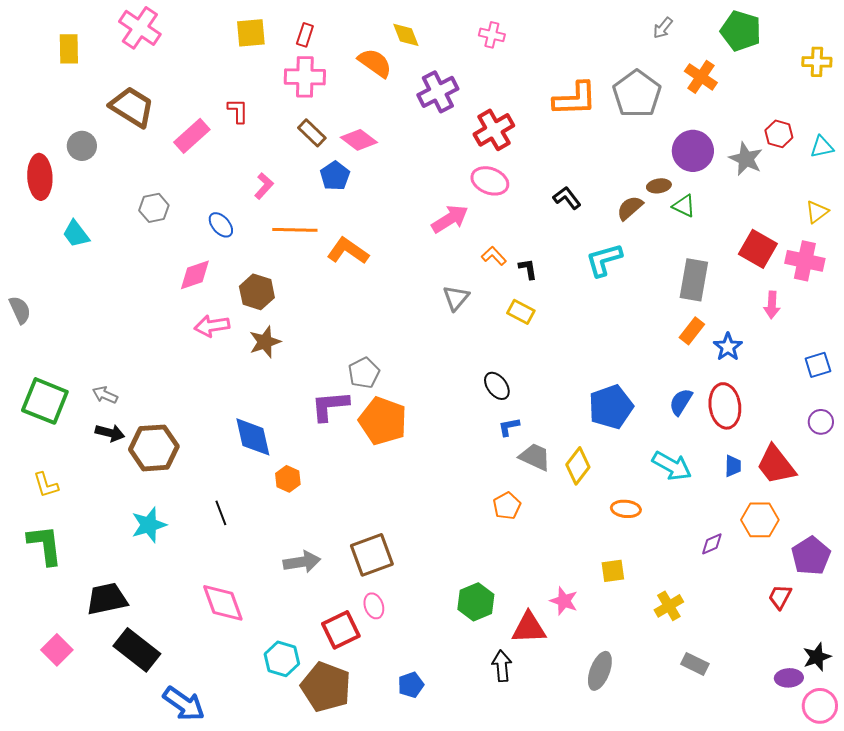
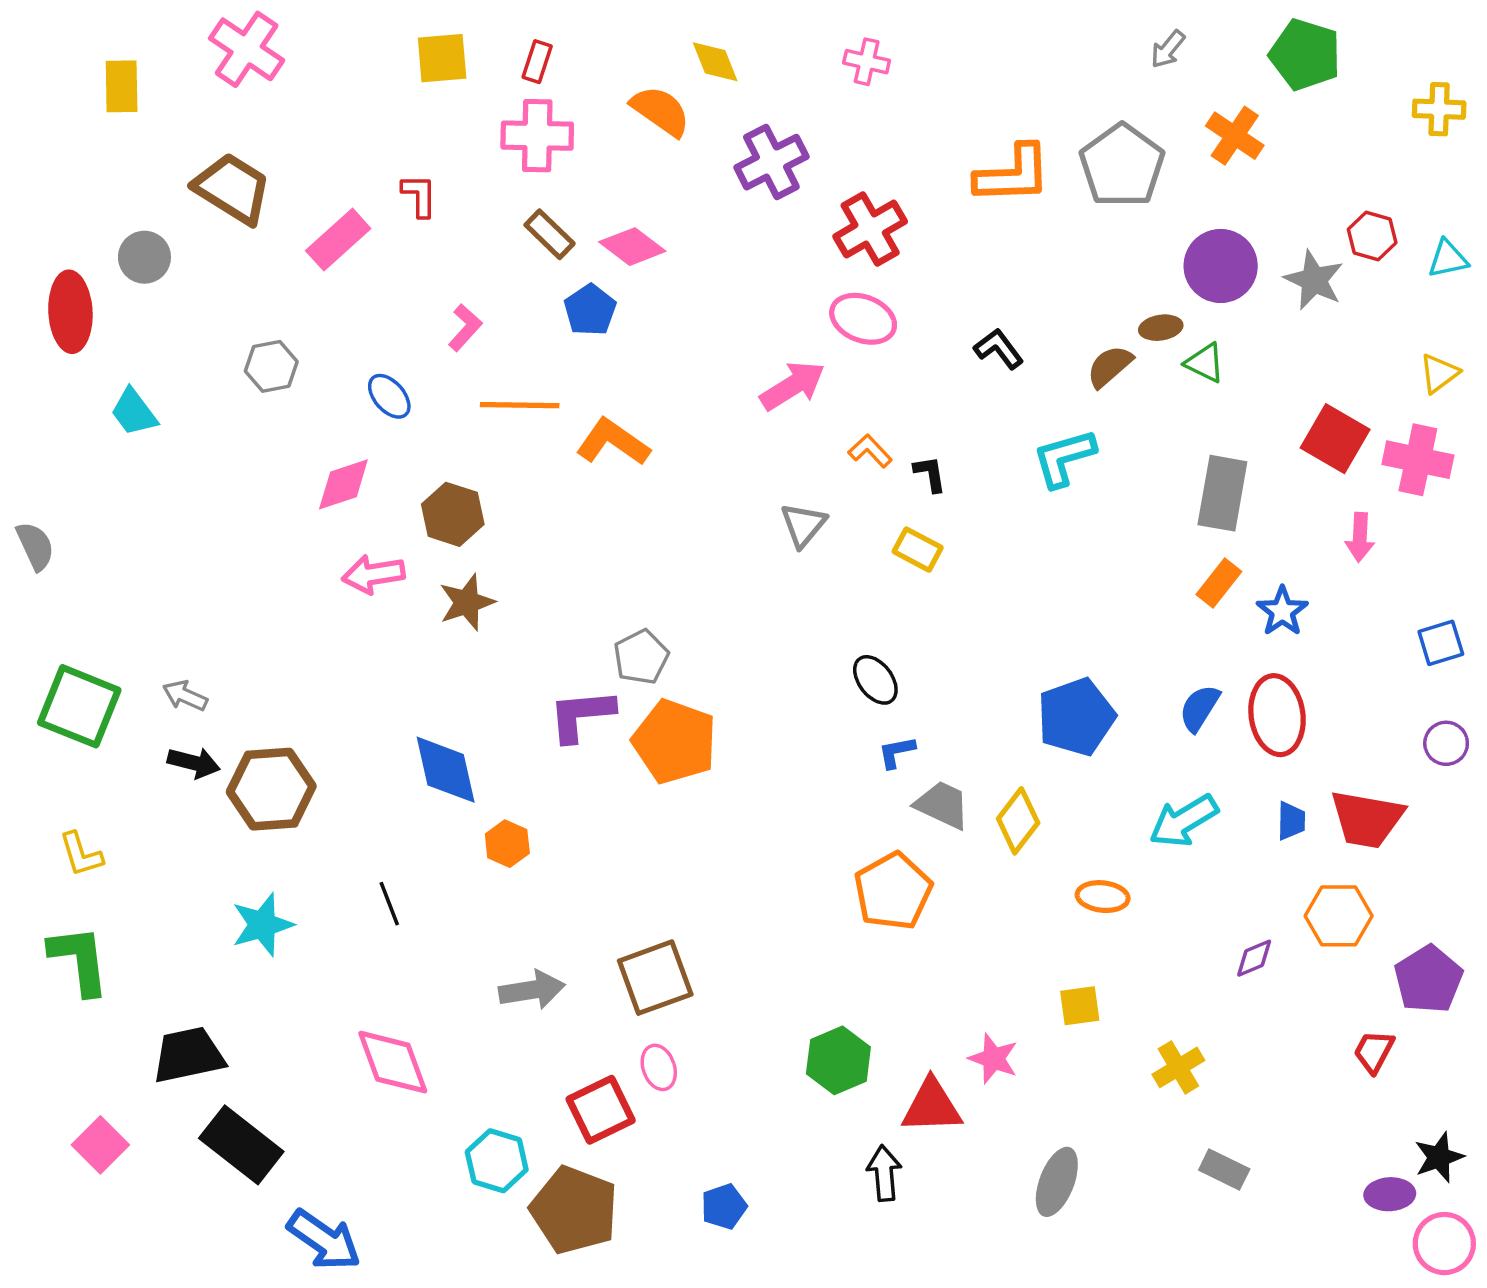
red trapezoid: (776, 465) -> (1367, 819), turned -42
cyan arrow: (672, 466) -> (1184, 821), turned 120
orange pentagon: (507, 506) -> (893, 891), size x1.6

